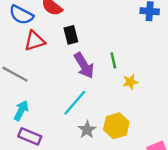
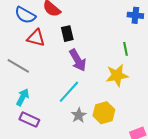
red triangle: (35, 41) -> (36, 38), turned 30
green line: (113, 60) -> (125, 49), moved
yellow star: (130, 82) -> (117, 75), size x1.6

